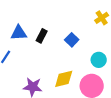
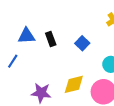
black rectangle: (42, 36) -> (51, 39), turned -48

